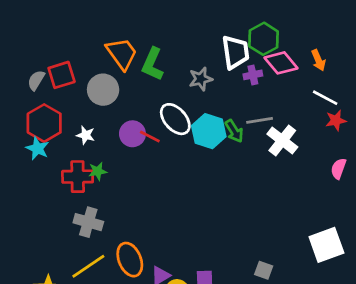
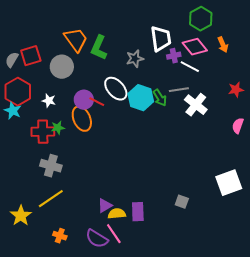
green hexagon: (264, 39) -> (201, 19), moved
white line: (325, 98) -> (190, 67), moved
orange ellipse: (130, 260) -> (82, 119), moved

